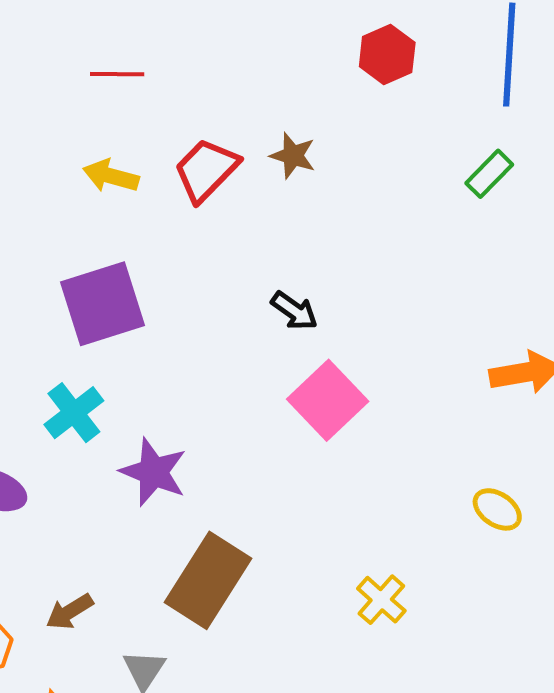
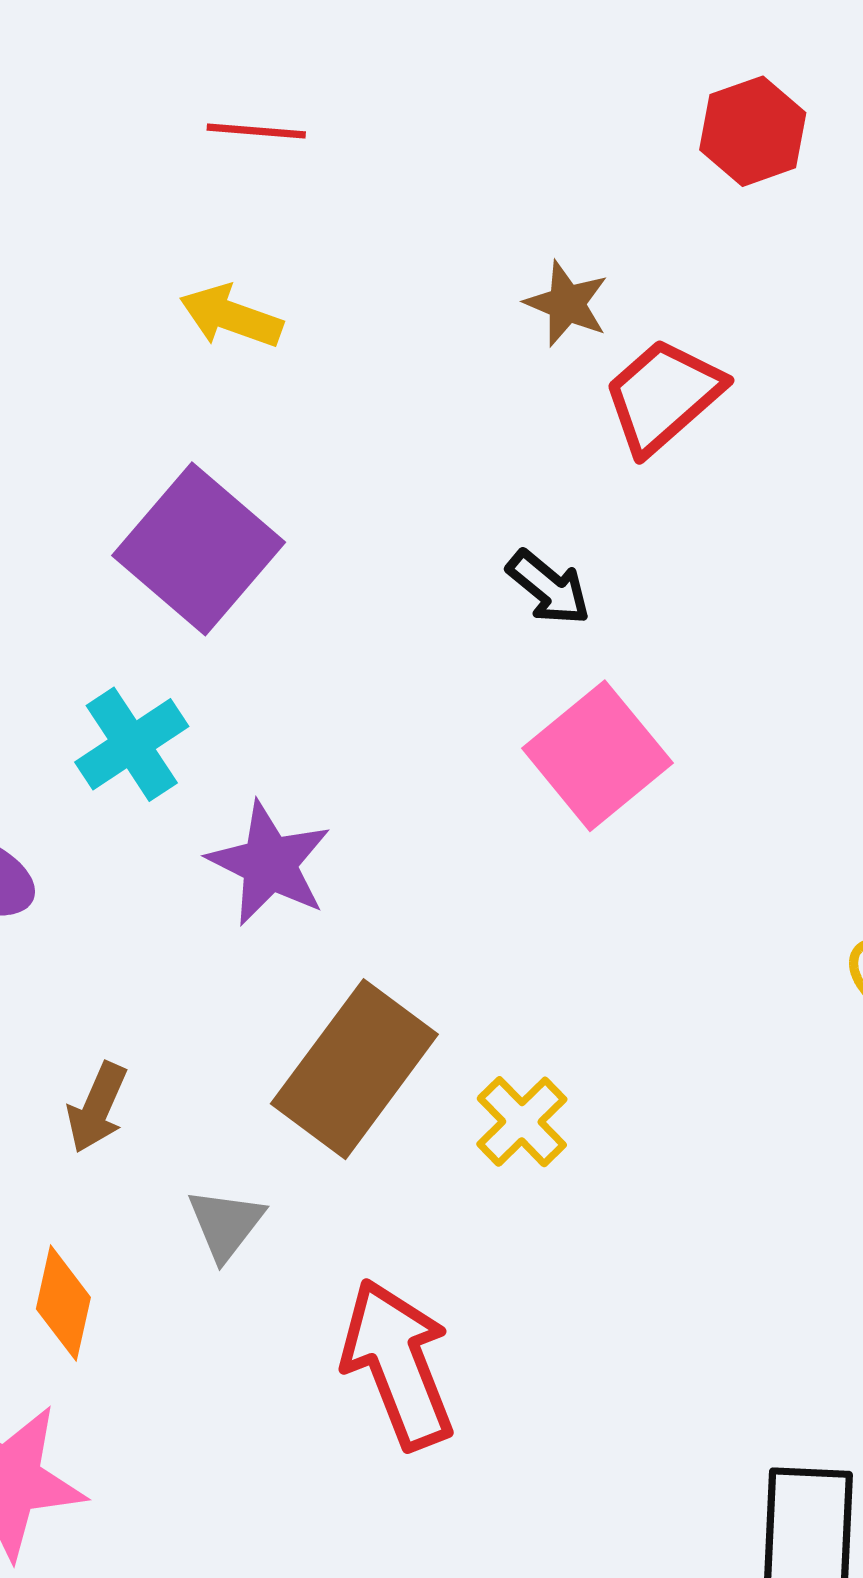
red trapezoid: (206, 170) -> (663, 396), moved
purple square: (102, 304) -> (199, 549), turned -36
yellow cross: (381, 600) -> (522, 1122), moved
brown arrow: (70, 612) -> (97, 1108), turned -39

